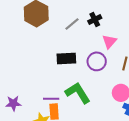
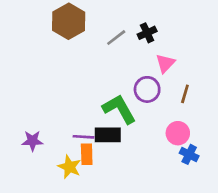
black rectangle: (66, 59) -> (108, 135), moved
green L-shape: (78, 93) -> (119, 109), moved

